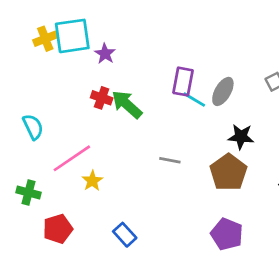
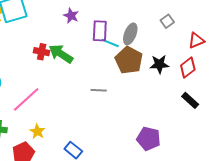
purple star: (105, 54) -> (71, 16), moved
black star: (241, 137) -> (159, 64), moved
brown pentagon: (228, 172) -> (129, 60), moved
yellow star: (92, 181) -> (37, 131), moved

